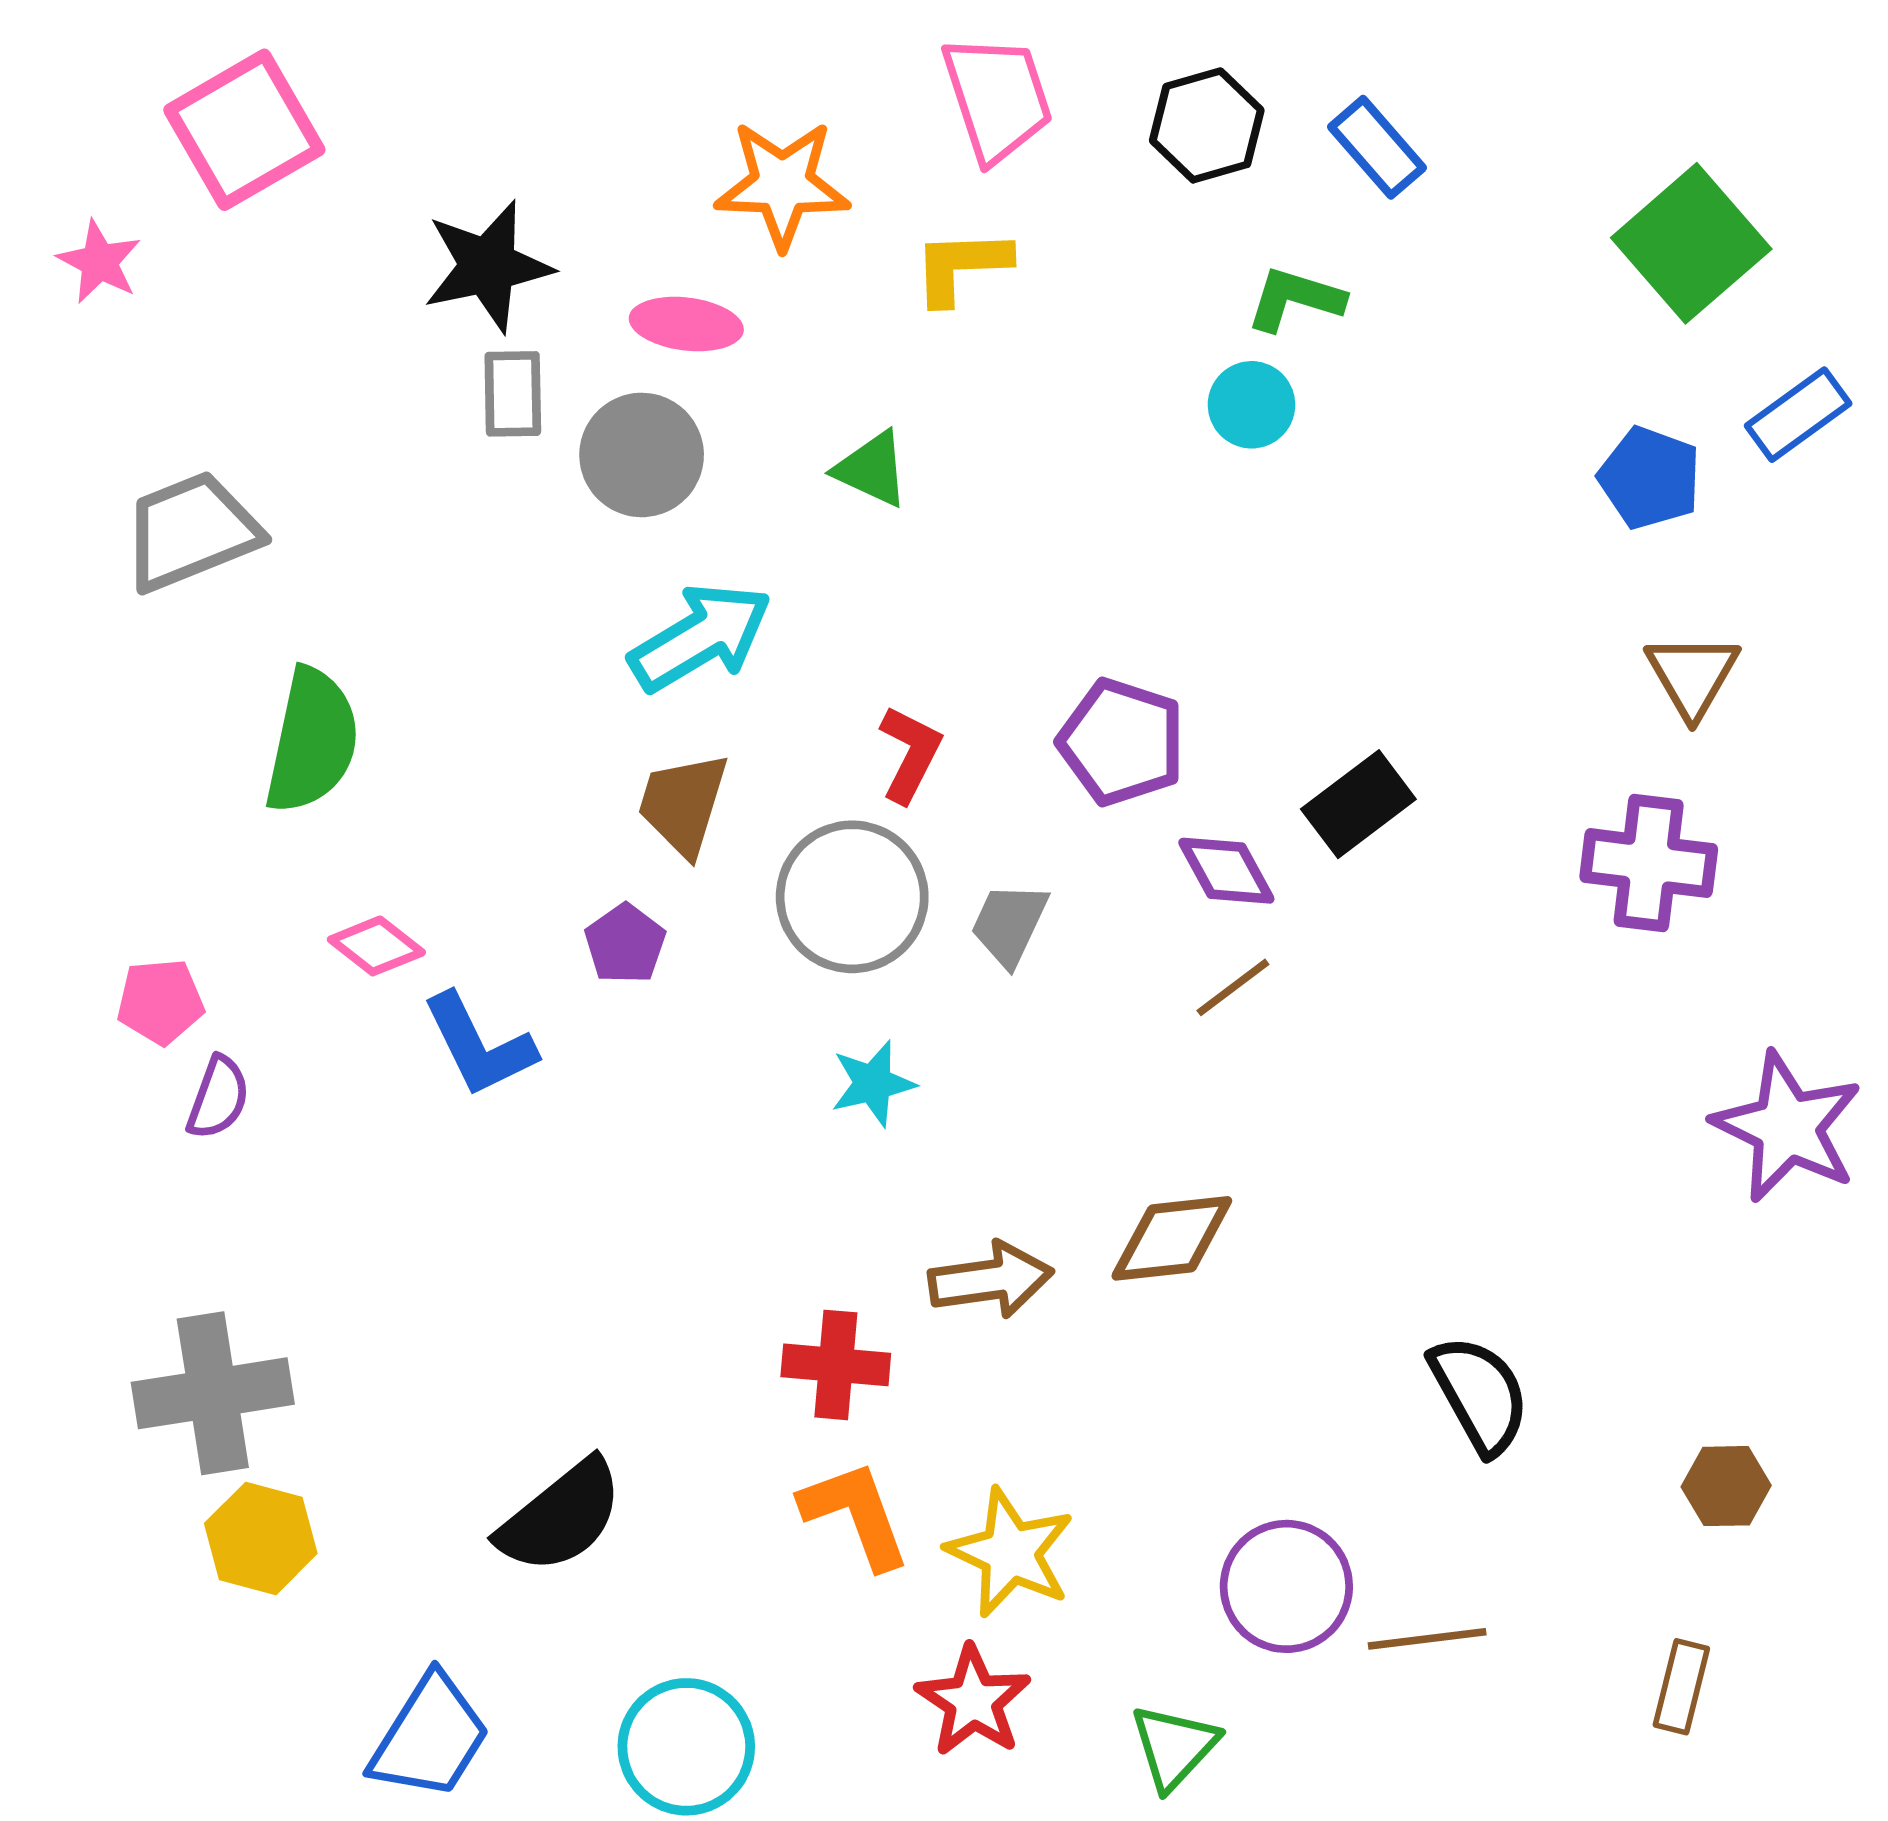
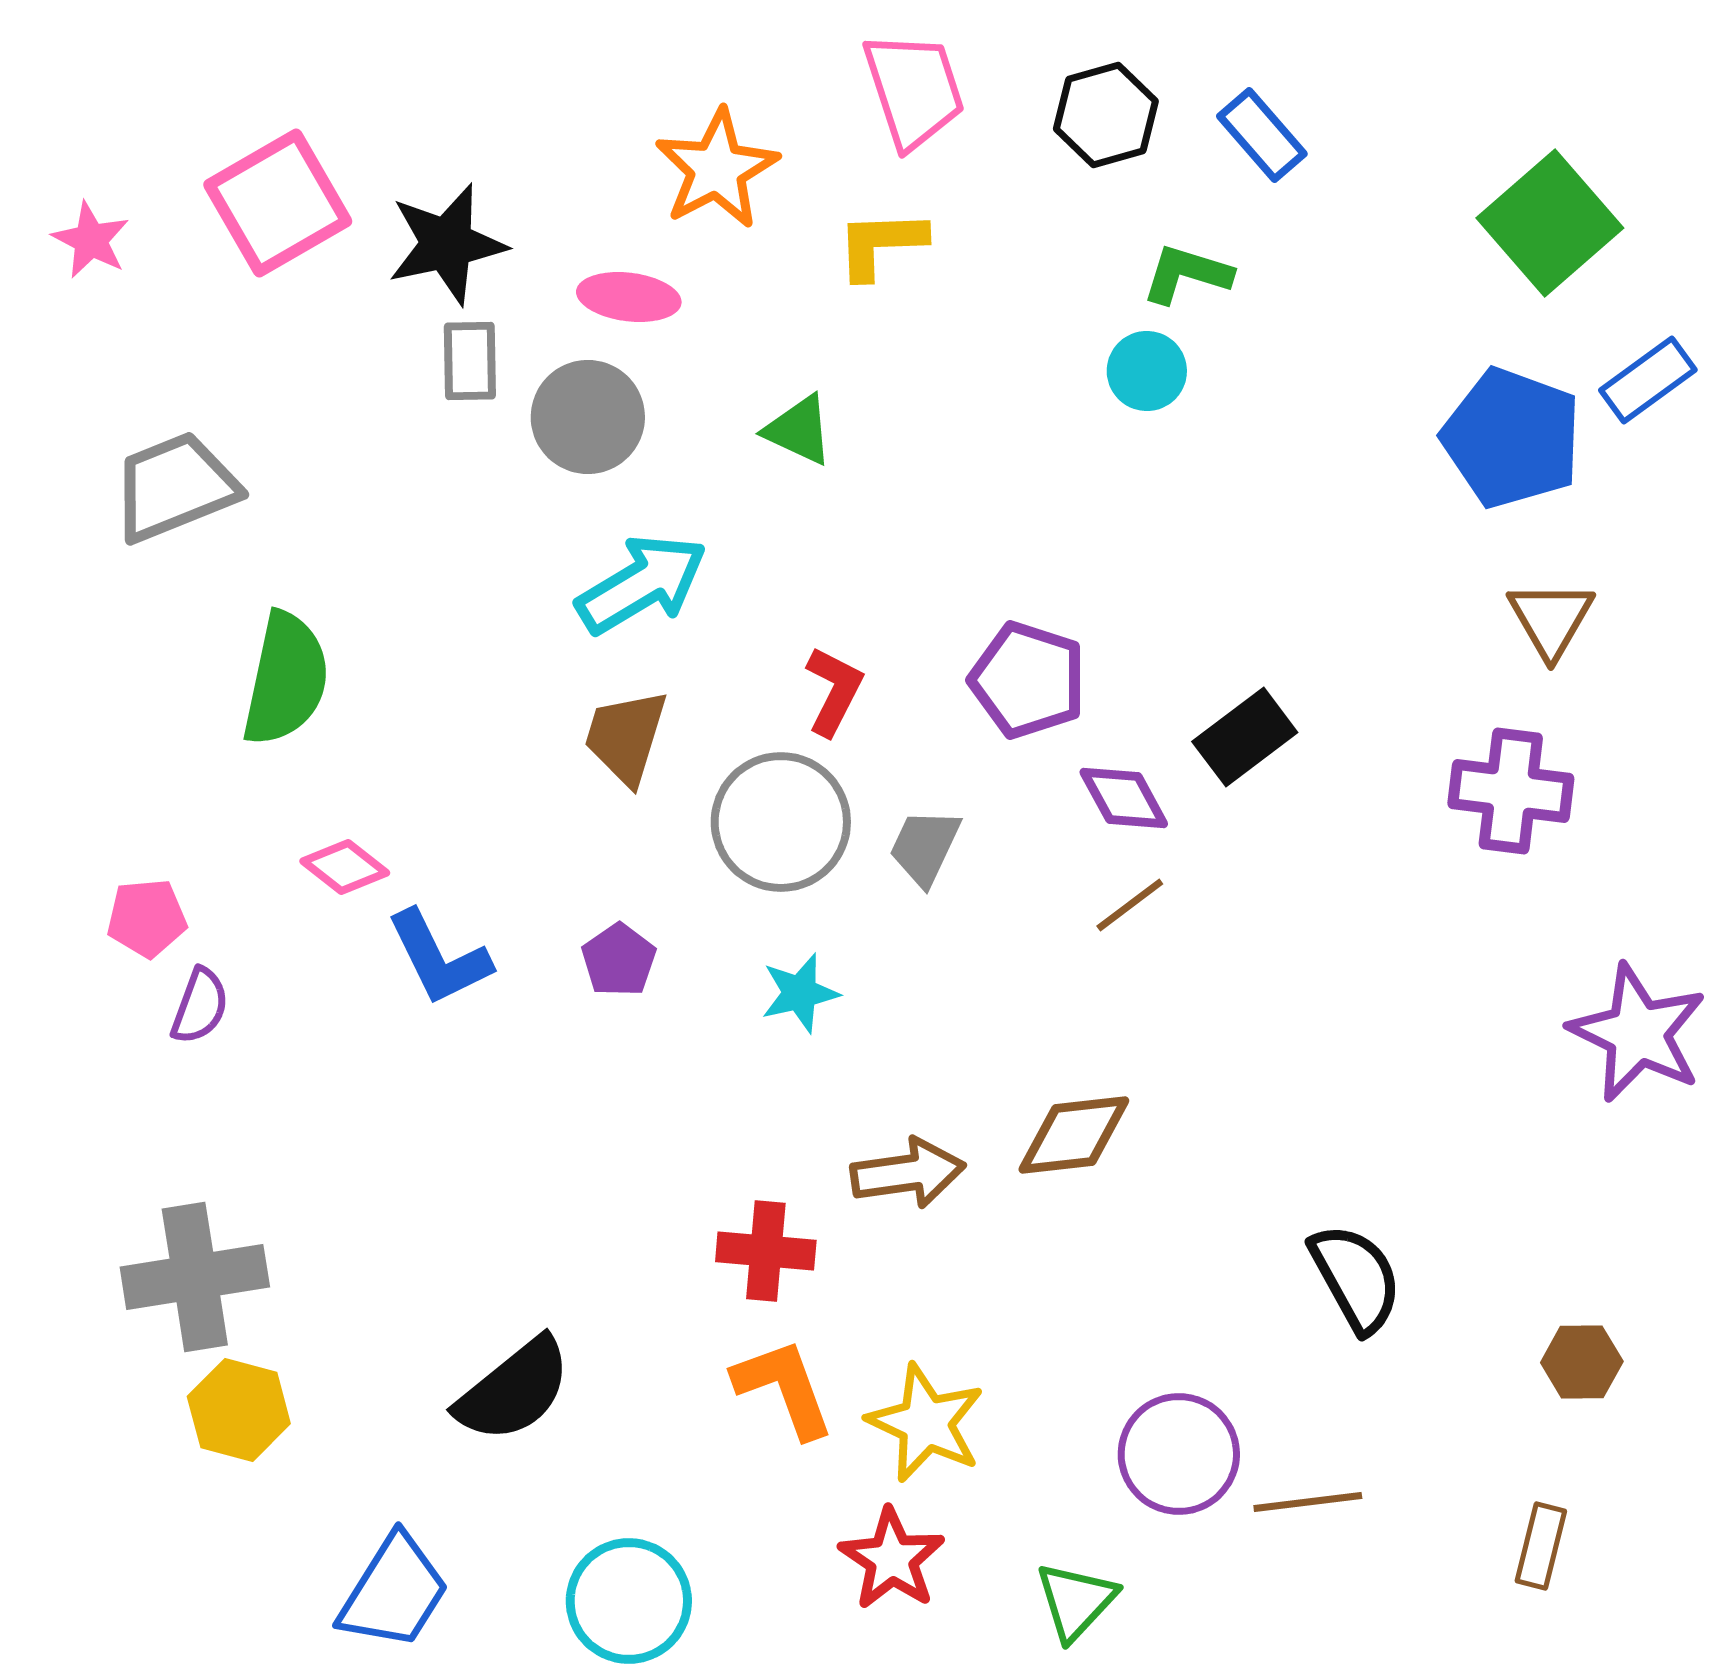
pink square: (244, 130) -> (278, 203), moved
orange star: (782, 184) -> (717, 169), turned -30
blue pentagon: (1650, 478) -> (1512, 438), size x1.5
purple pentagon: (625, 944) -> (619, 960), moved

